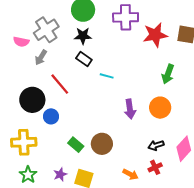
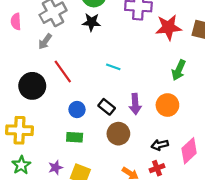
pink semicircle: (21, 42) -> (16, 22), moved, turned 70
black rectangle: (84, 59) -> (107, 107), moved
blue circle: (51, 116) -> (77, 110), moved
brown circle: (102, 144) -> (118, 134), moved
green rectangle: (76, 145) -> (75, 137), turned -42

